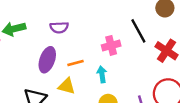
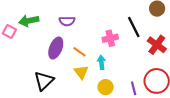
orange line: (75, 63) -> (79, 52), turned 48
yellow triangle: (67, 86) -> (81, 72), moved, turned 35

